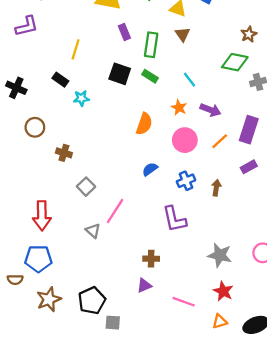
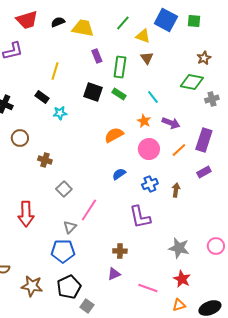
orange semicircle: (144, 124) -> (114, 135), turned -138
gray triangle: (93, 231) -> (70, 227), turned 32
blue pentagon: (38, 259) -> (63, 251), moved
brown star: (49, 299) -> (32, 286), turned 30
gray square: (113, 323) -> (87, 306), turned 32

